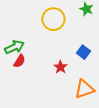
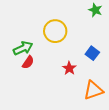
yellow circle: (53, 19) -> (55, 31), moved

